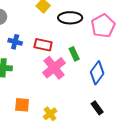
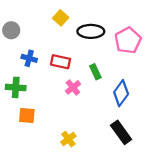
pink cross: (54, 68) -> (73, 87), size x0.6
orange square: (22, 105) -> (27, 116), moved
black rectangle: (97, 108) -> (121, 132), size x1.5

